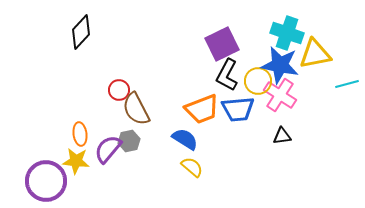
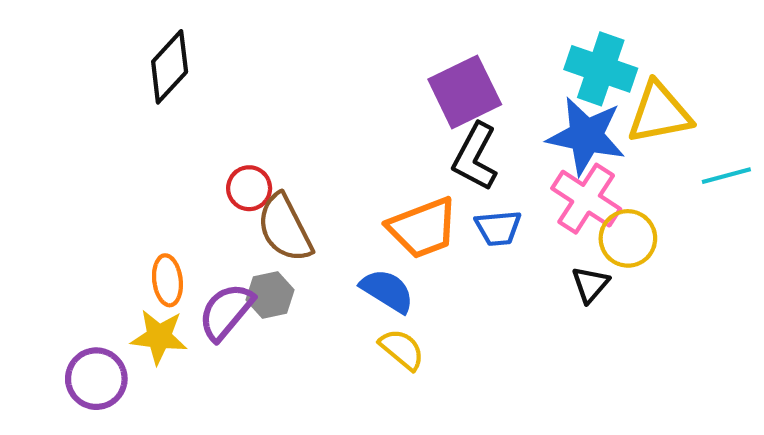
yellow circle: (258, 81) -> (628, 238), moved
blue trapezoid: (238, 109) -> (498, 228), size x0.7
black triangle: (282, 136) -> (590, 284), turned -42
purple circle: (46, 181) -> (96, 379), size x0.7

